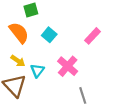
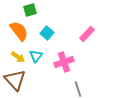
pink cross: (68, 66) -> (64, 62), turned 30
cyan triangle: (37, 71) -> (36, 56), moved

